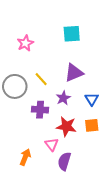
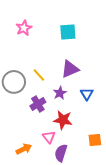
pink star: (25, 43) -> (24, 28), moved
purple cross: (40, 110) -> (38, 104), turned -35
orange square: (92, 125) -> (95, 140), moved
orange arrow: (25, 157) -> (24, 149), turned 42

